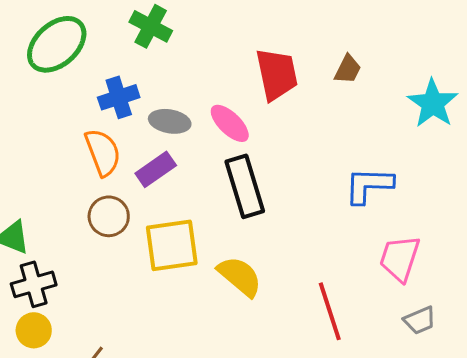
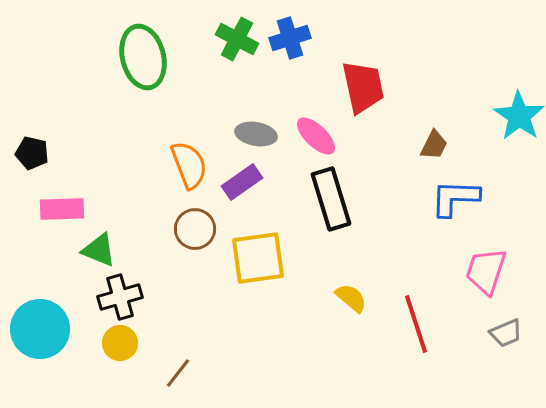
green ellipse: (57, 44) -> (143, 57), turned -62
brown trapezoid: (348, 69) -> (434, 145), moved
blue cross: (119, 97) -> (290, 38), moved
yellow semicircle: (240, 276) -> (351, 298), moved, size x0.7

